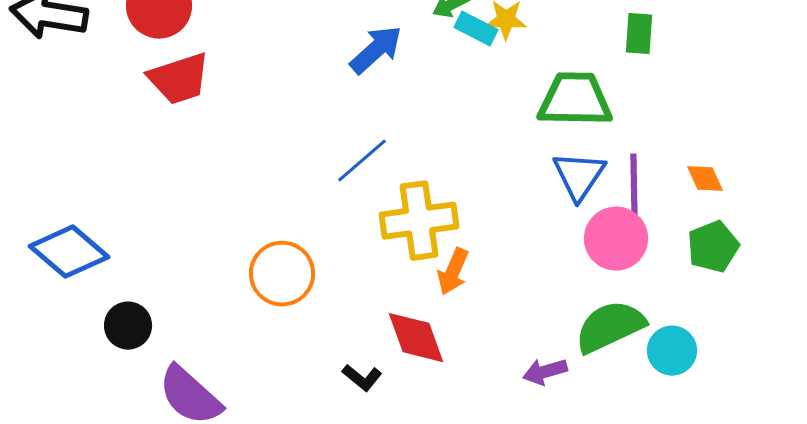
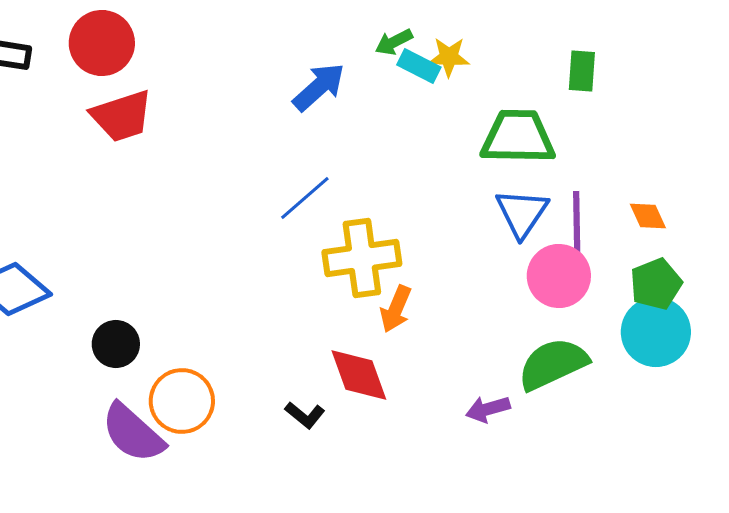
orange circle: (282, 274) -> (182, 401), moved
black circle: (128, 326) -> (116, 344), moved
cyan circle: (672, 351) -> (656, 332), moved, size x1.4

